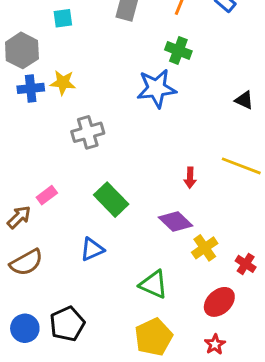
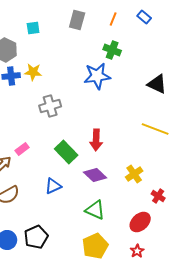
black triangle: (244, 100) -> (157, 84), size x1.5
red arrow: (190, 178) -> (96, 140), moved, size x1.5
purple diamond: (175, 222) -> (95, 175), moved
yellow cross: (205, 248) -> (134, 174), moved

